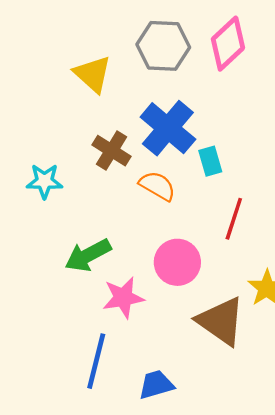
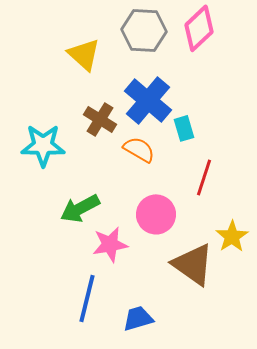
cyan star: (44, 181) -> (43, 145), size x1.4

